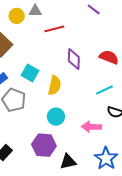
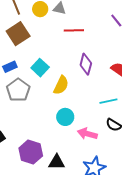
cyan circle: (56, 117) -> (65, 117), moved
purple hexagon: (44, 145) -> (31, 152), moved

